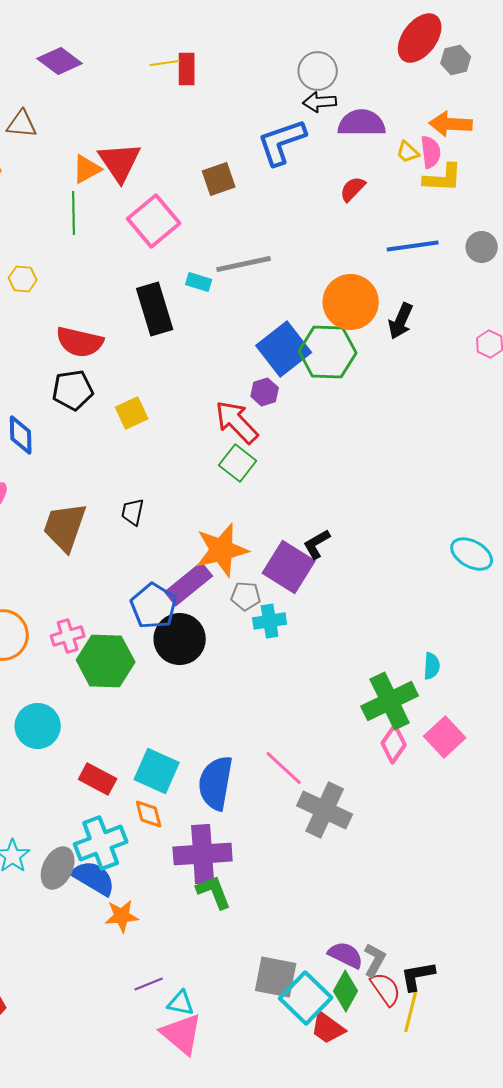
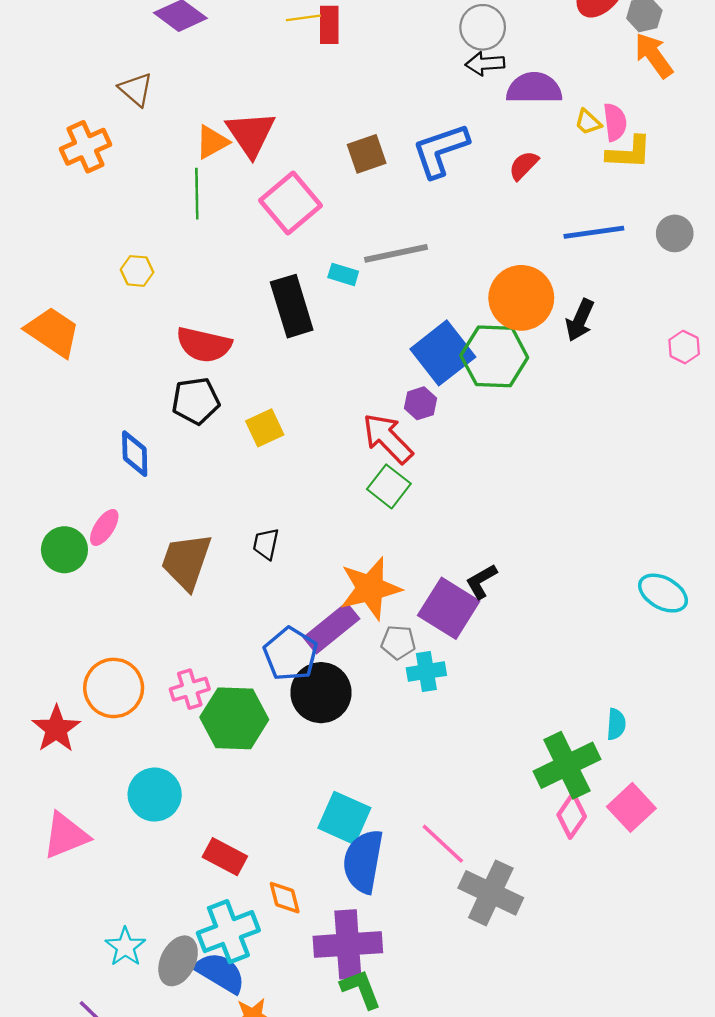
brown triangle: (22, 124) -> (136, 89), turned 36
orange arrow: (451, 124) -> (654, 55), moved, turned 51
blue L-shape: (282, 142) -> (440, 150), moved
cyan square: (157, 771) -> (344, 818), moved

